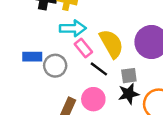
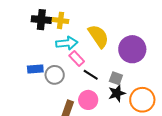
yellow semicircle: (111, 44) -> (98, 36), moved
gray square: (129, 76) -> (116, 78), turned 32

